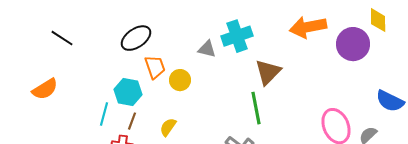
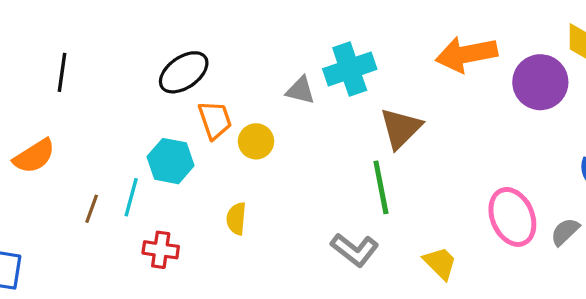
black line: (62, 38) -> (62, 72), turned 65
brown line: (132, 121) -> (92, 209), moved
yellow semicircle: (168, 127) -> (236, 219), turned -30

